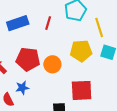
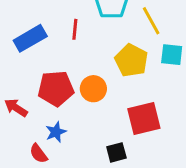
yellow pentagon: (81, 51) -> (131, 60), turned -30

